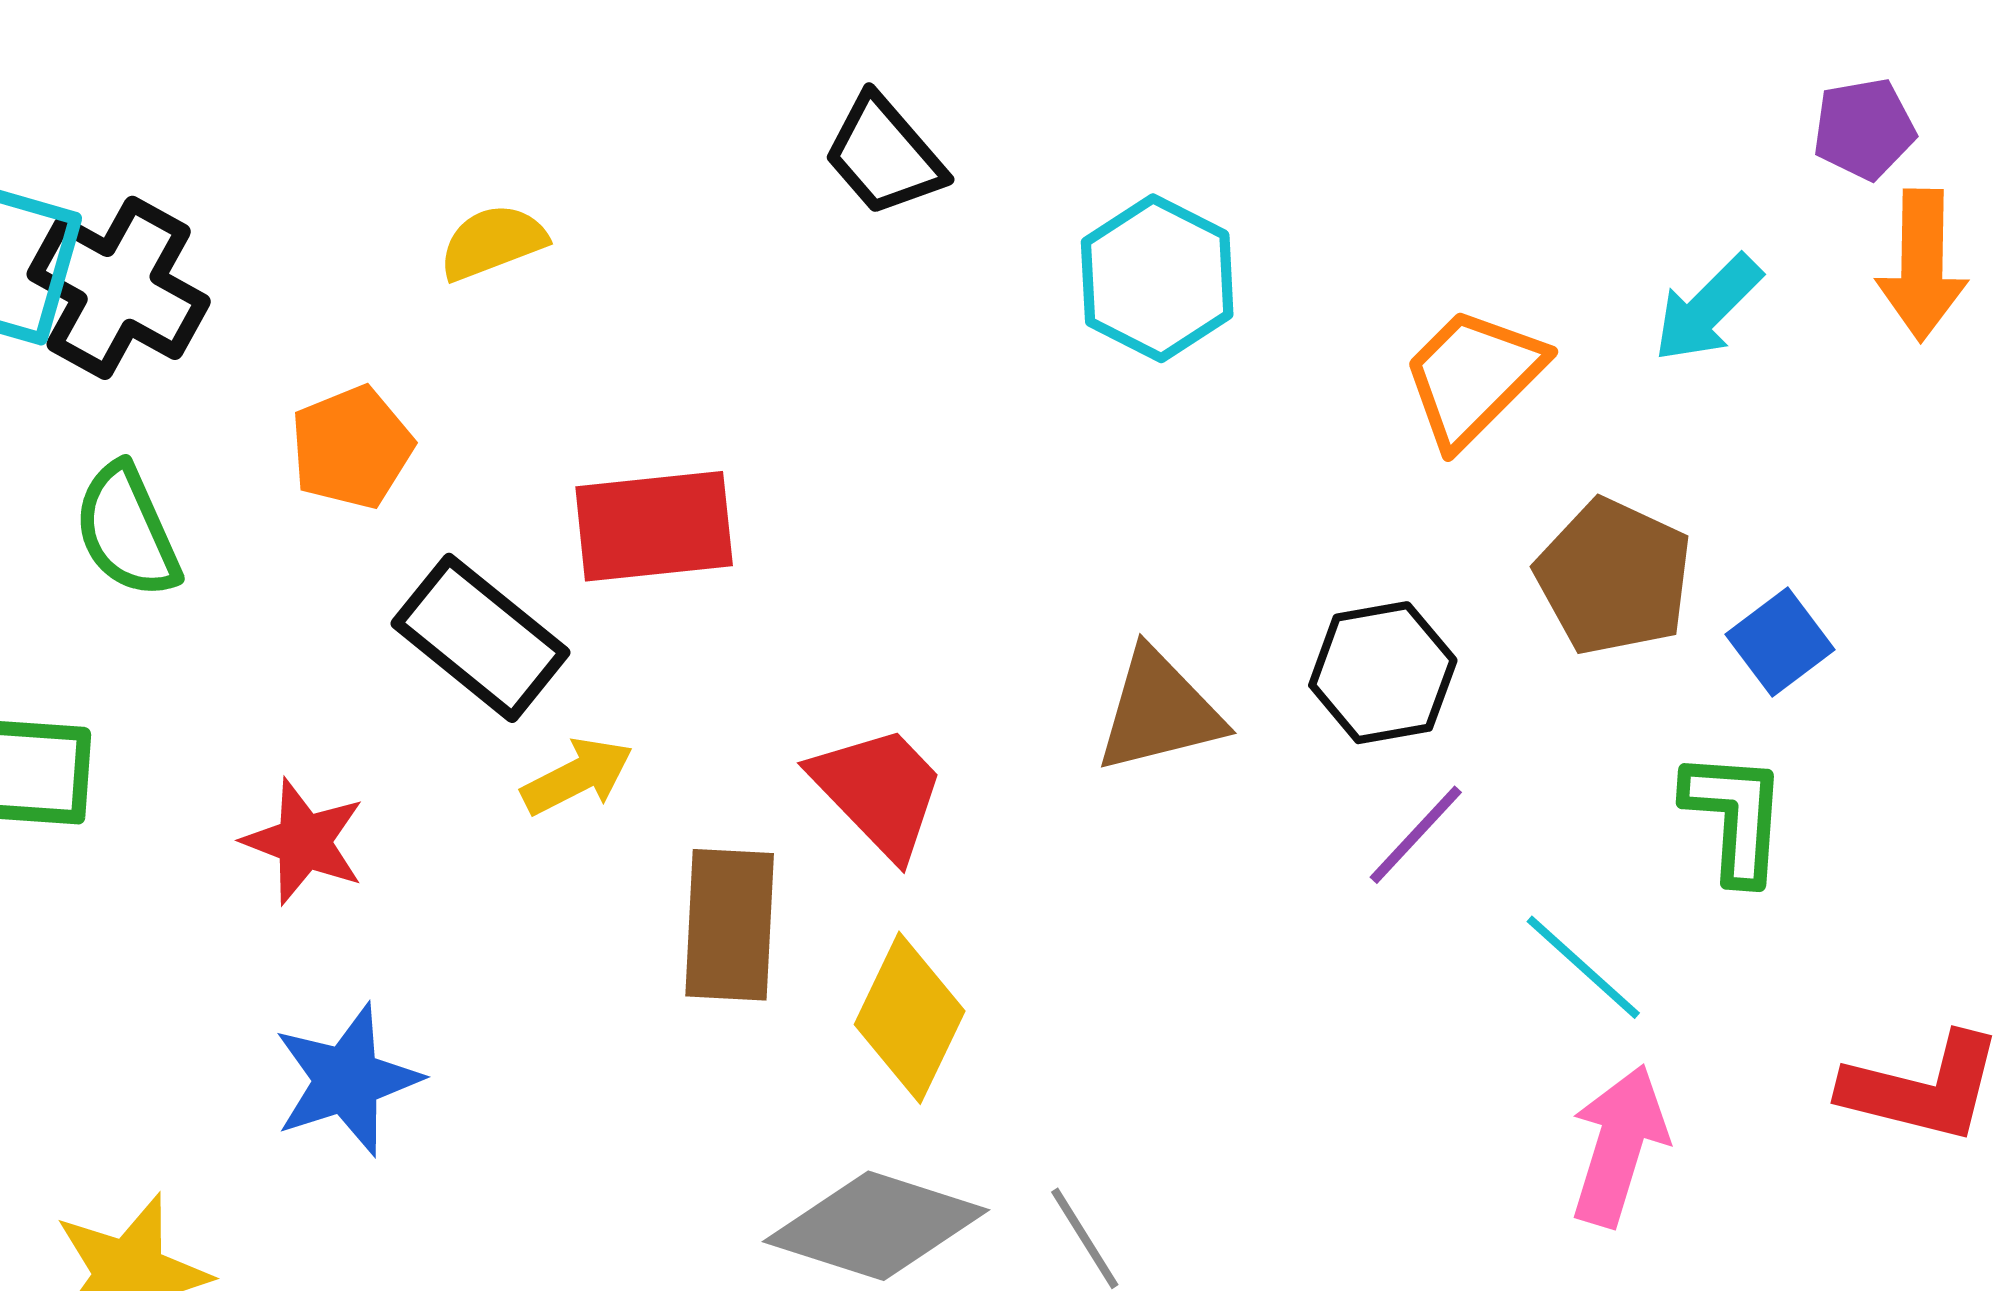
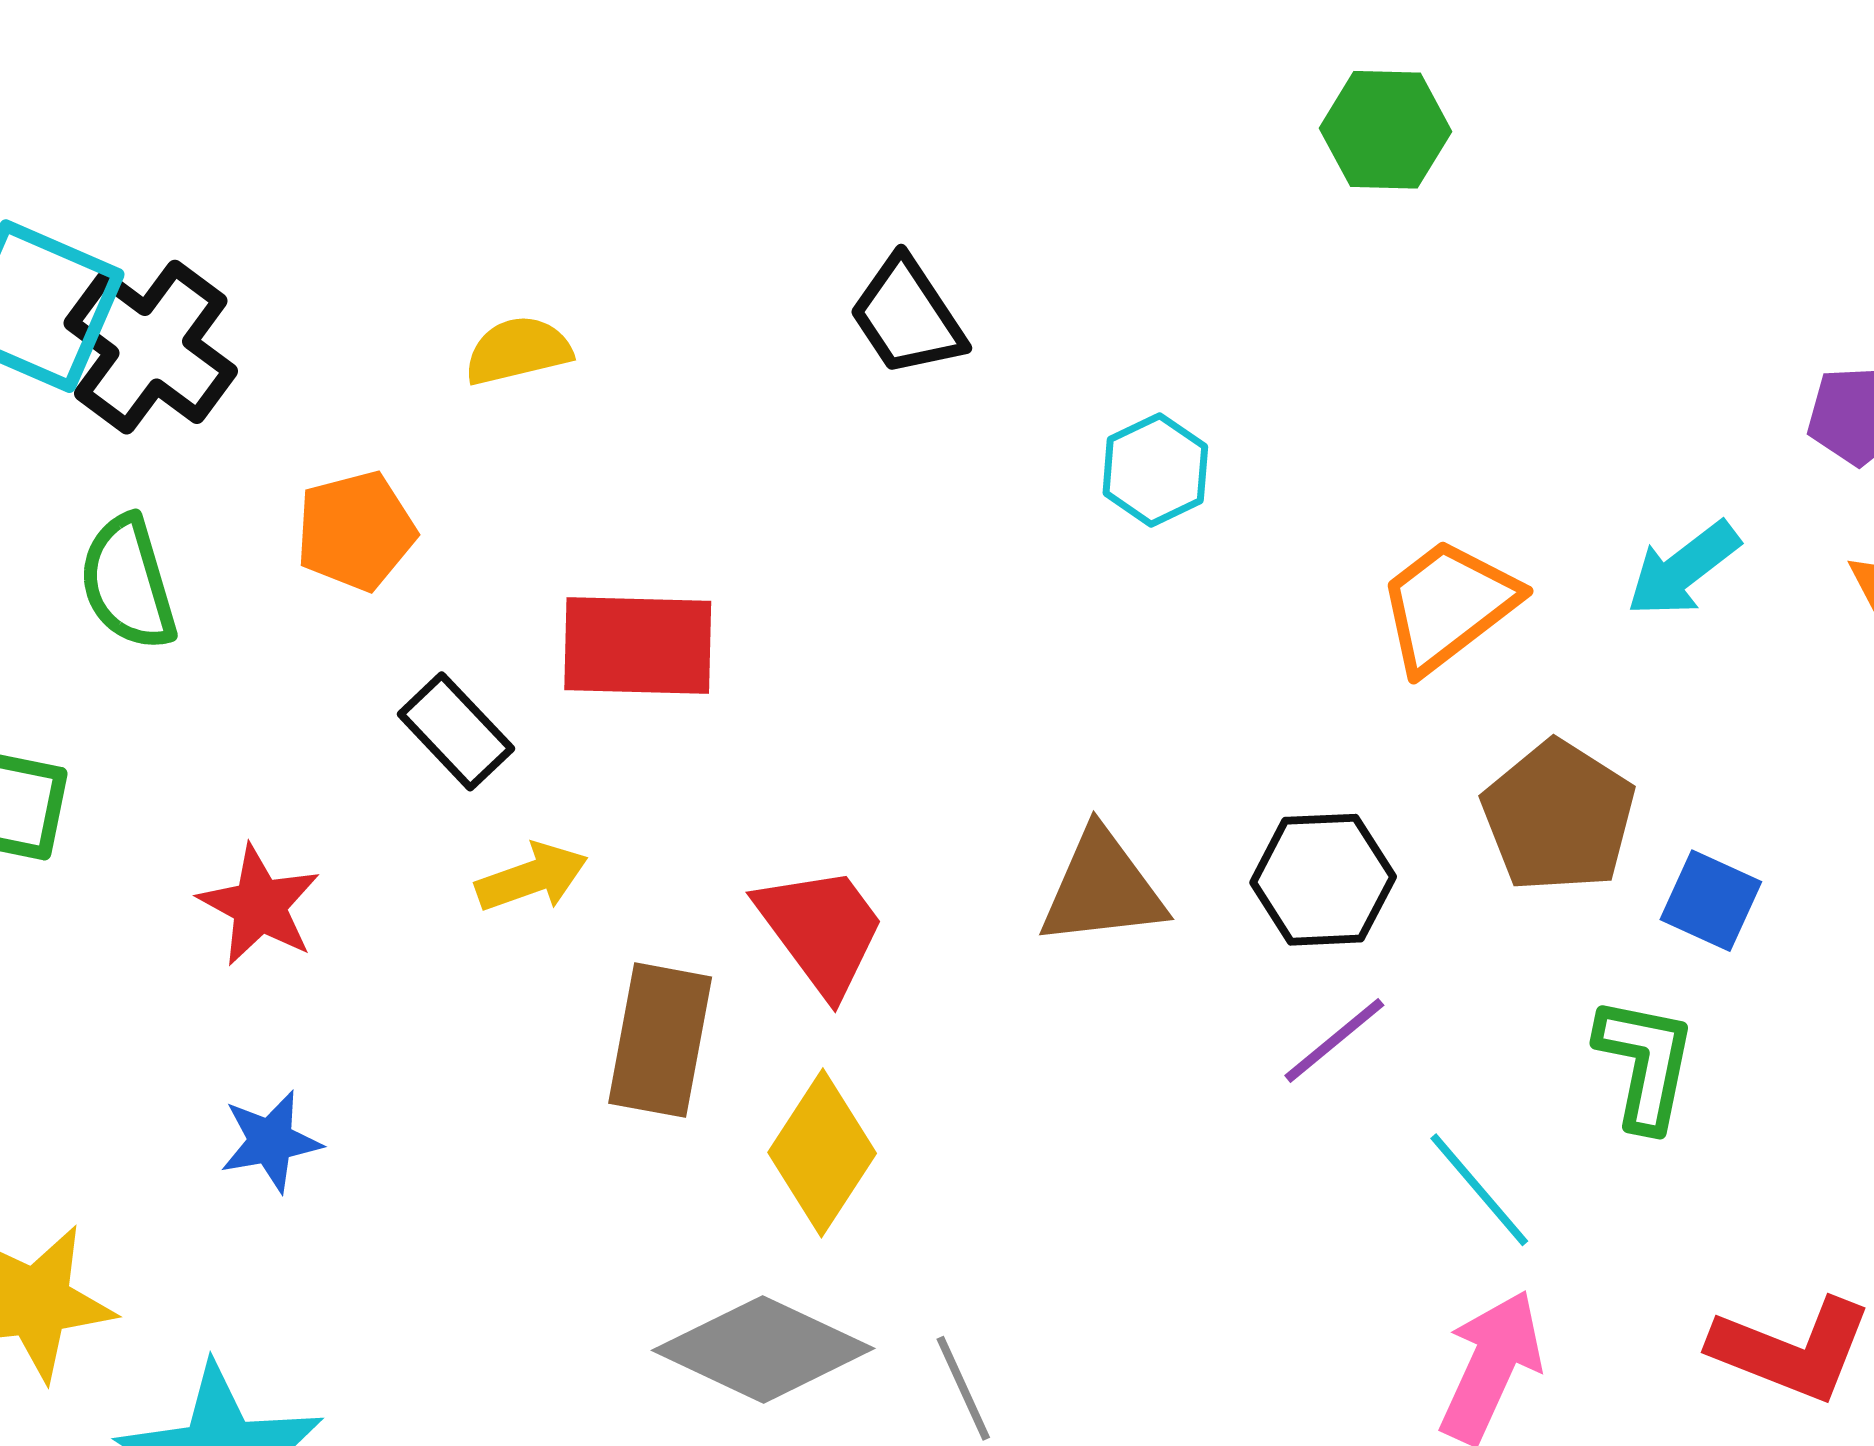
cyan hexagon: (1157, 278) -> (1155, 470), size x0.7
black rectangle: (481, 638) -> (456, 731), size x0.7
blue square: (1780, 642) -> (1711, 901), turned -36
blue star: (347, 1080) -> (271, 1141), size x0.7

